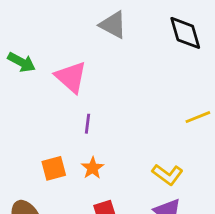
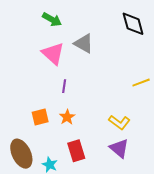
gray triangle: (113, 25) -> (84, 43), moved
green arrow: (21, 62) -> (52, 19), moved

